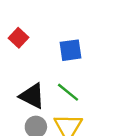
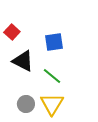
black triangle: (32, 96) -> (23, 61), moved

